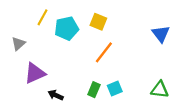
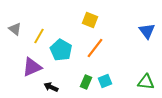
yellow line: (42, 17) -> (39, 36), moved
cyan pentagon: (67, 28) -> (61, 50), moved, turned -30
gray triangle: (18, 44) -> (15, 29), moved, turned -40

